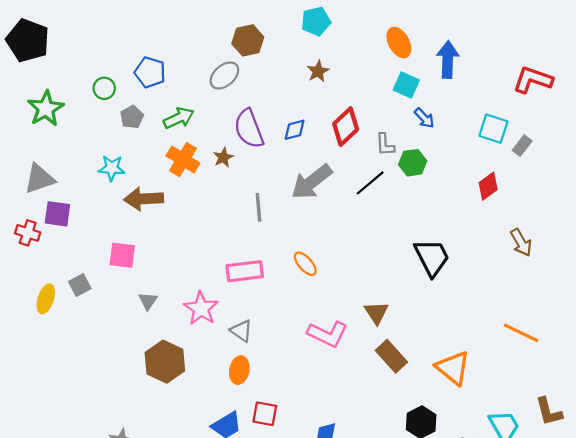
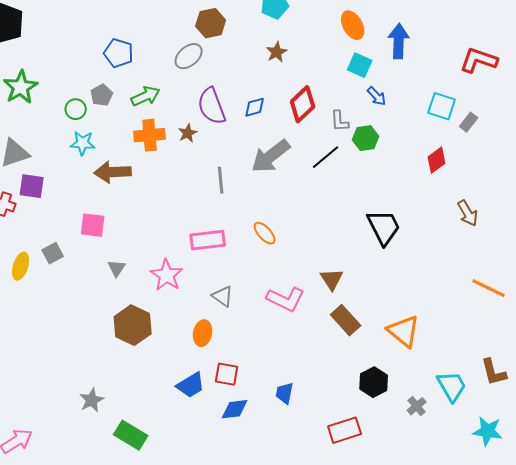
green circle: (104, 88) -> (76, 109), moved
orange cross: (183, 160) -> (150, 135), turned -36
gray triangle: (241, 331) -> (223, 296), moved
orange line: (521, 333) -> (489, 288), moved

